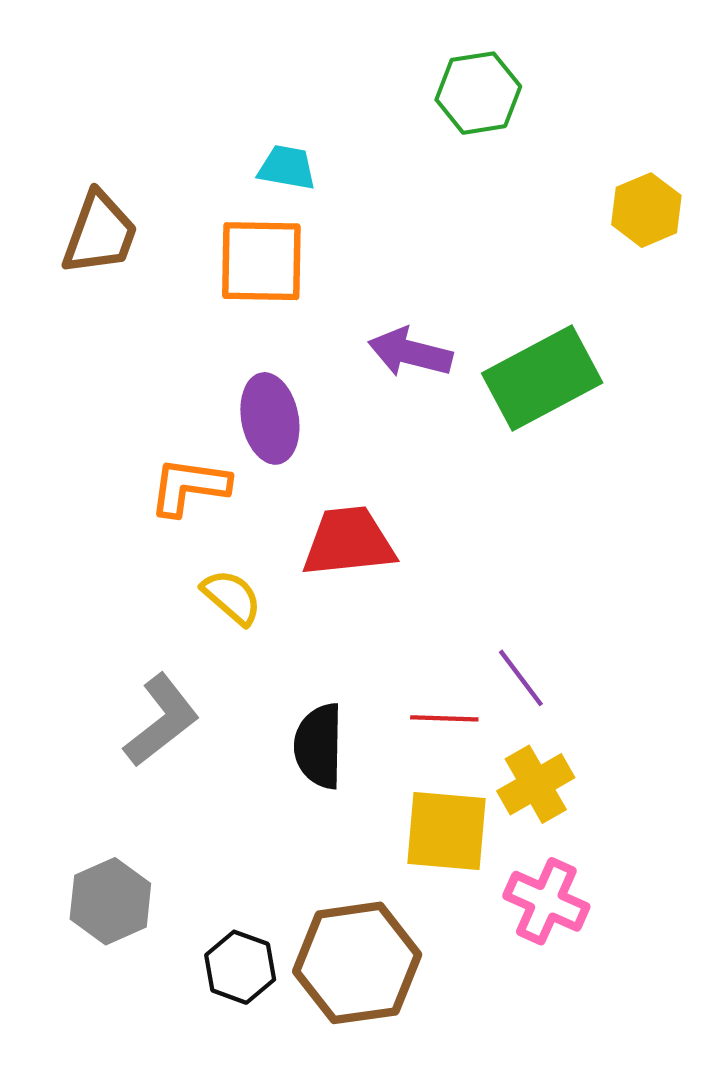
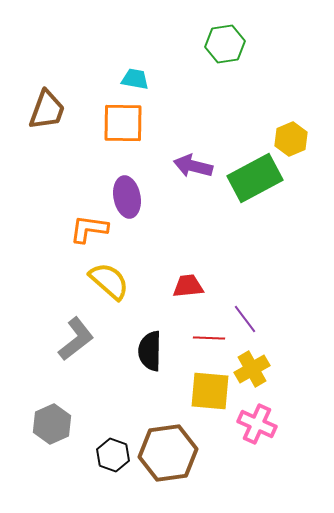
yellow hexagon: (646, 210) -> (291, 139), moved
red trapezoid: (349, 542) -> (188, 286), moved, size x0.7
yellow semicircle: (232, 597) -> (109, 281), size x1.4

